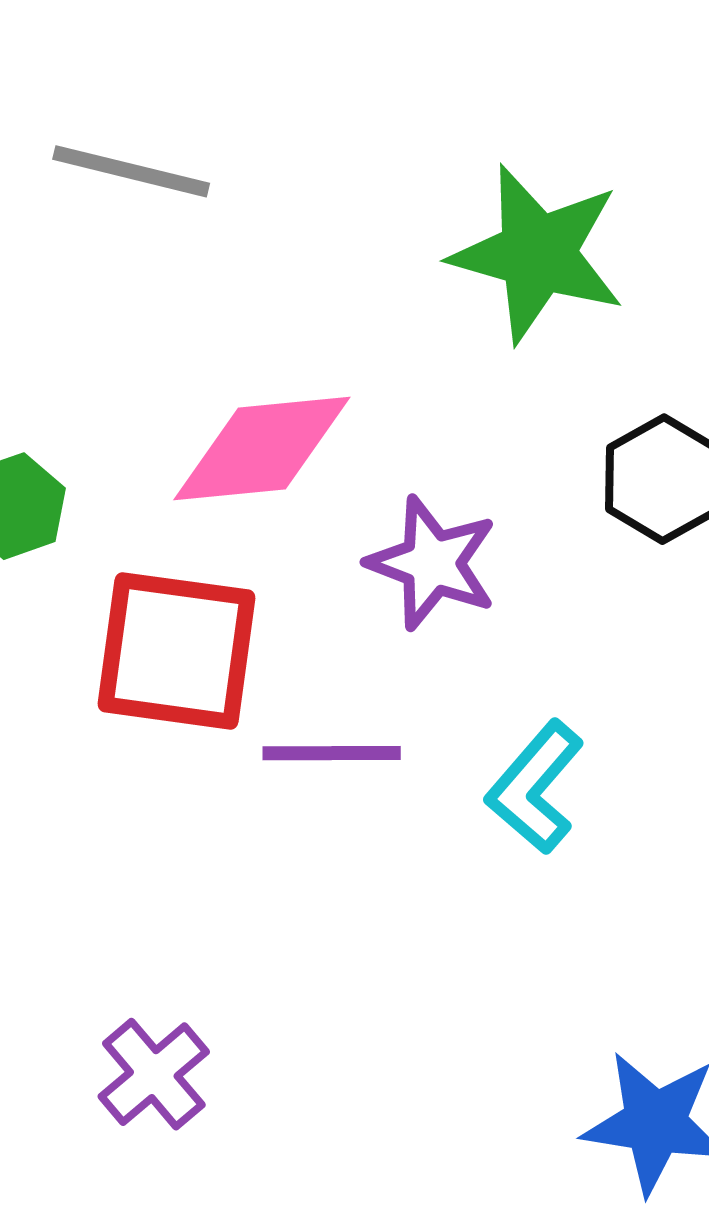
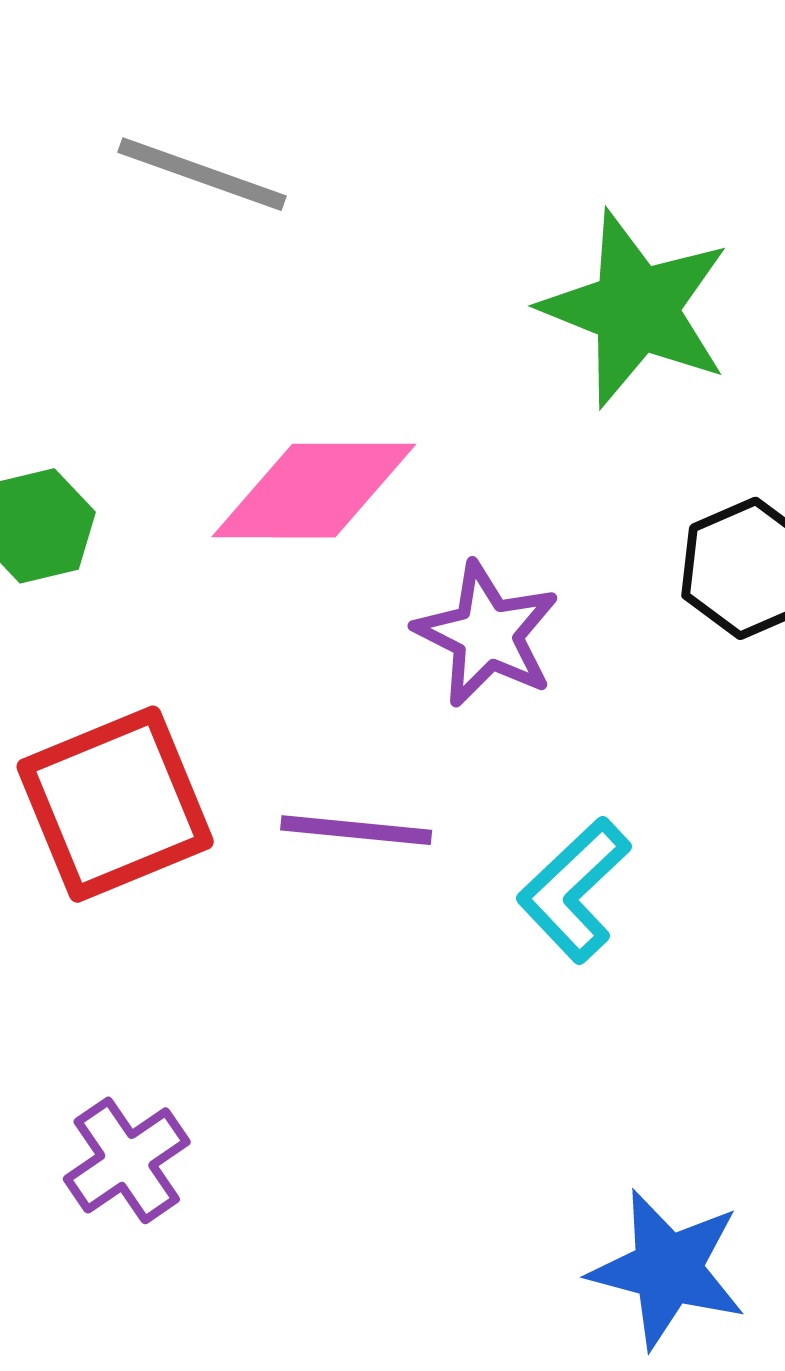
red square: (177, 651) -> (115, 804), moved, turned -36

